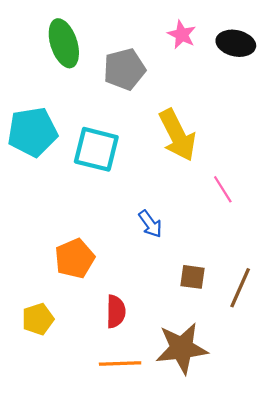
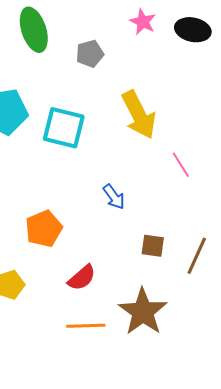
gray pentagon: (124, 69) -> (90, 54), size x0.7
red semicircle: (116, 311) -> (82, 278), turned 48
brown star: (182, 348) -> (143, 312), turned -30

